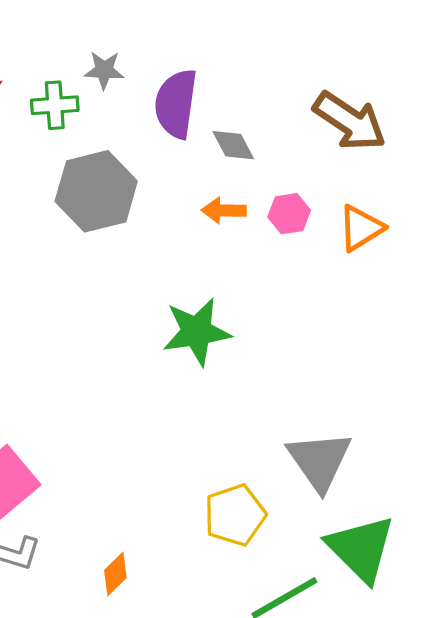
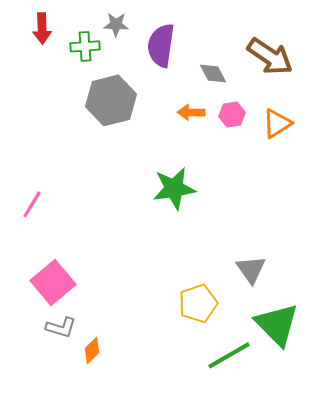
gray diamond: (233, 145) -> (213, 73), moved
gray triangle: (319, 461) -> (251, 269), size x0.7
orange diamond: (115, 574) -> (92, 350), moved

